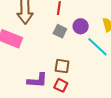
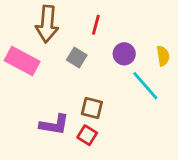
gray square: (60, 31) -> (77, 57), moved

